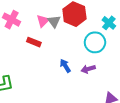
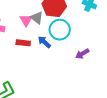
cyan circle: (95, 42) -> (60, 30), moved
blue arrow: (65, 66) -> (44, 42), moved

